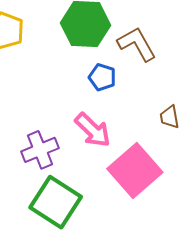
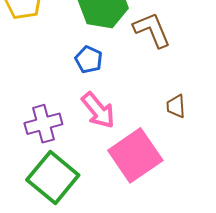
blue pentagon: (102, 77) -> (89, 60), moved

